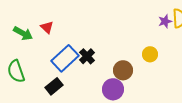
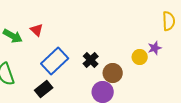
purple star: (165, 21) -> (155, 48), moved
black cross: (87, 56) -> (91, 60), moved

